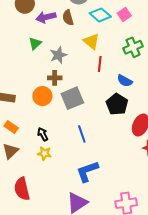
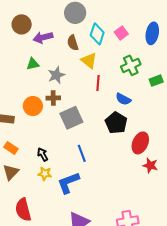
cyan diamond: (100, 15) -> (97, 34), turned 70
brown semicircle: (68, 18) -> (73, 43), moved
green triangle: (35, 43) -> (33, 64), turned 32
orange circle: (42, 96) -> (33, 106), moved
blue L-shape: (87, 171) -> (68, 183), moved

